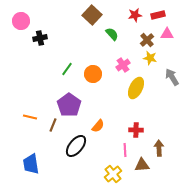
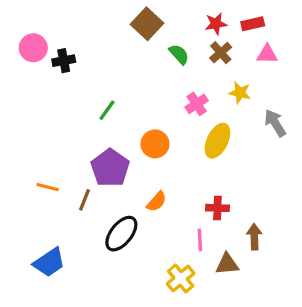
pink circle: (21, 21) -> (33, 48), moved
brown cross: (147, 40) -> (221, 53), moved
orange circle: (93, 74) -> (155, 144), moved
blue trapezoid: (31, 164) -> (49, 262), turned -115

